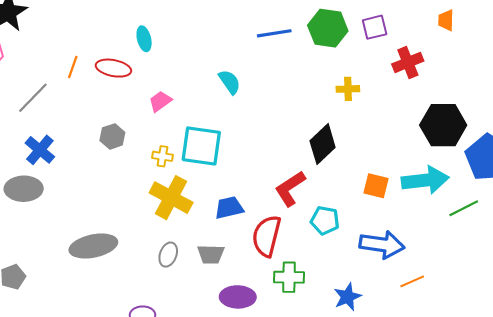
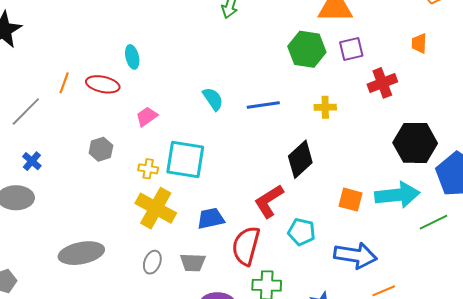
blue line: (274, 33) -> (263, 105), moved
blue cross: (40, 150) -> (32, 161), size x0.7

